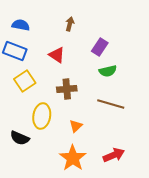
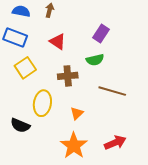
brown arrow: (70, 24) -> (50, 10), moved
green semicircle: (108, 71) -> (95, 60), moved

